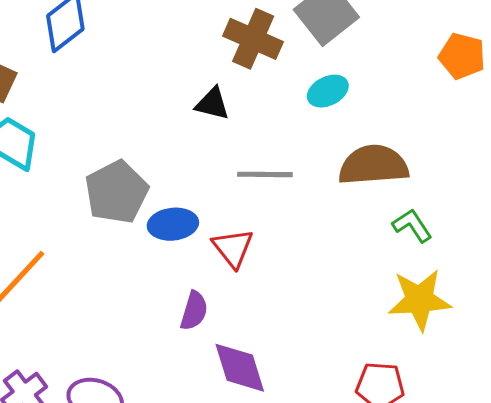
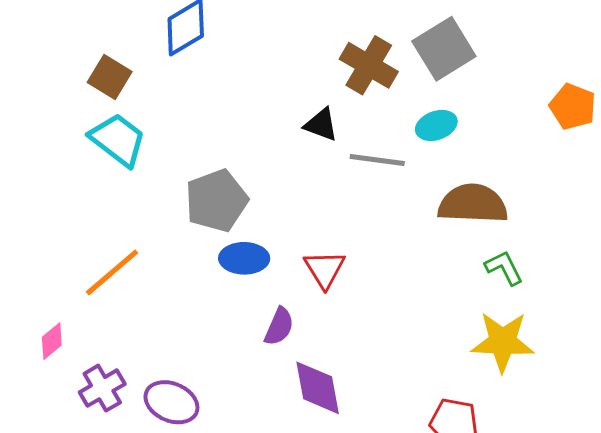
gray line: (265, 174) -> (377, 160), moved
blue ellipse: (173, 224) -> (244, 258), moved

